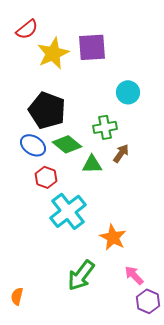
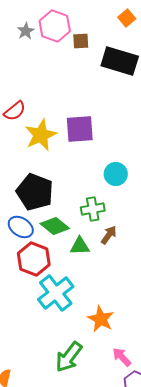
red hexagon: (46, 177) -> (34, 259), size x1.5

